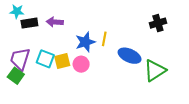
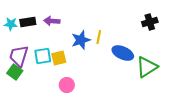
cyan star: (17, 11) -> (11, 24), moved
cyan square: (45, 59) -> (43, 56), turned -30
pink circle: (81, 64) -> (67, 85), moved

